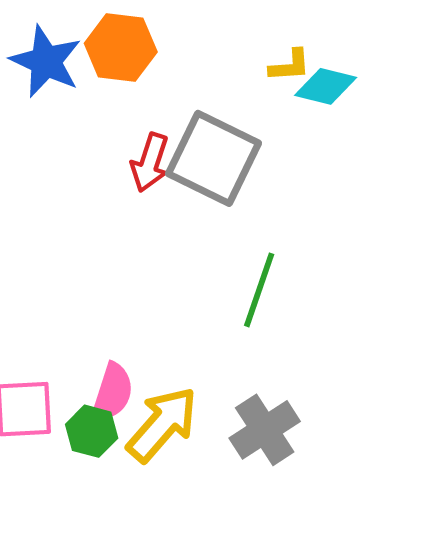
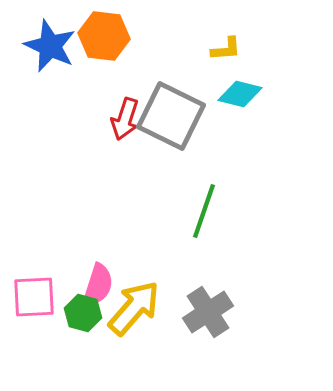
cyan diamond: (326, 86) -> (240, 94), moved

